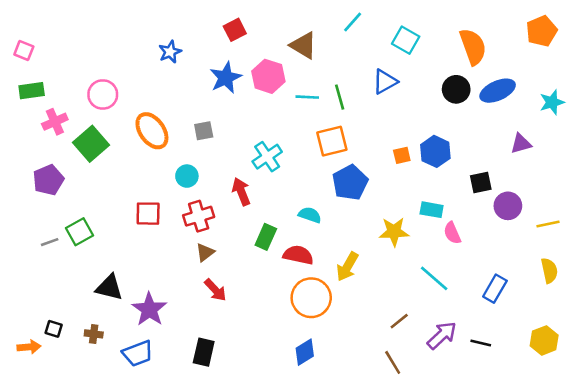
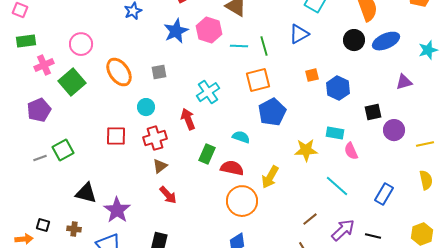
orange square: (402, 155) -> (312, 75), moved

